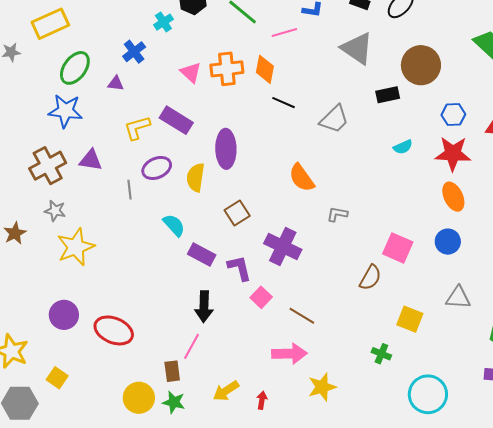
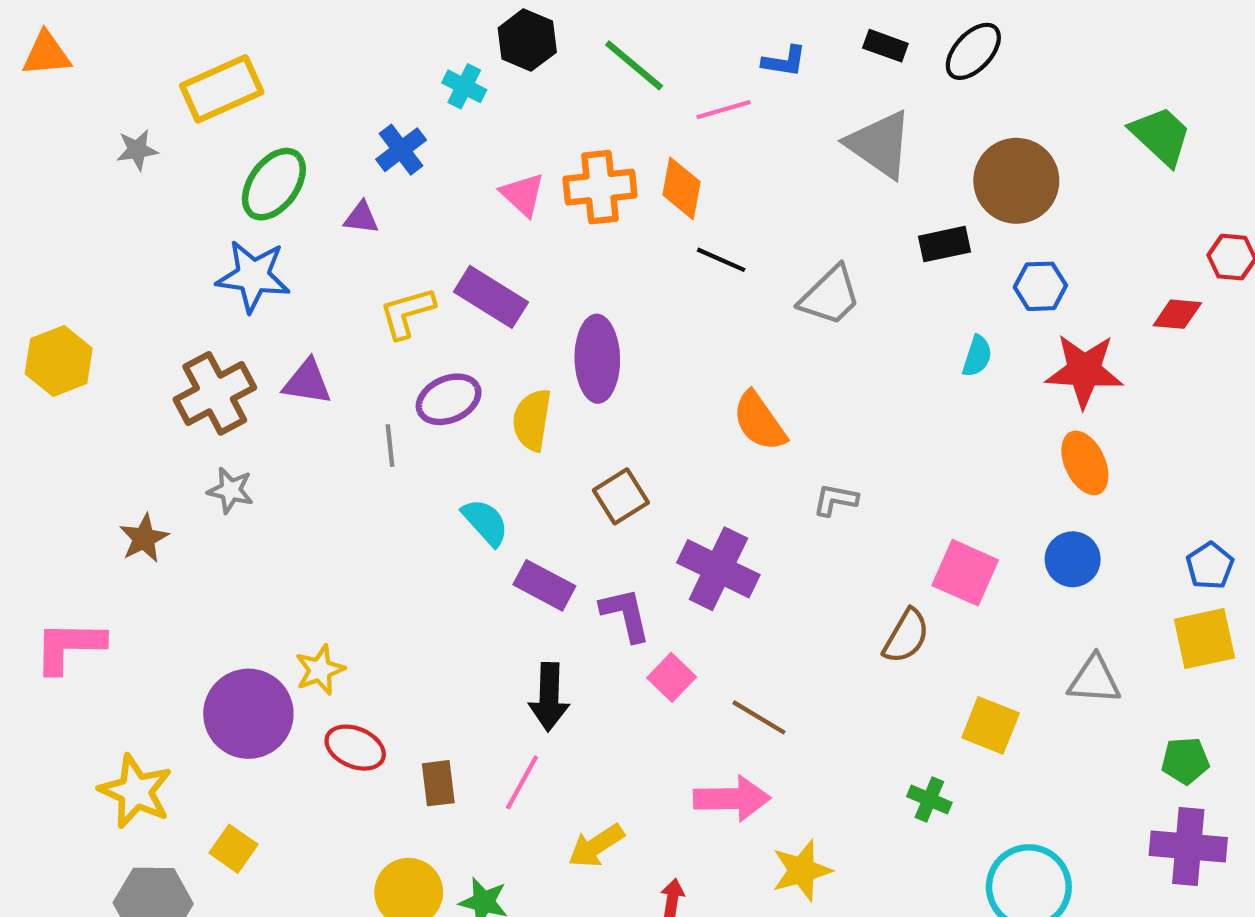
cyan cross: (163, 22) -> (464, 86), turned -30
blue hexagon: (453, 115) -> (1040, 286), moved
cyan semicircle: (403, 147) -> (977, 356), turned -48
yellow star: (76, 247) -> (320, 670), moved, size x0.6
purple circle: (64, 315) -> (248, 714), size x1.4
red ellipse: (114, 330) -> (355, 748), size x0.7
brown rectangle: (172, 371) -> (438, 783), moved
yellow arrow: (226, 391) -> (596, 846), moved

